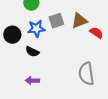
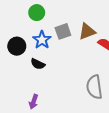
blue star: (36, 29) -> (42, 40), turned -30
purple arrow: (32, 81) -> (34, 102), moved, turned -72

